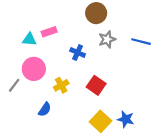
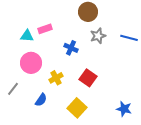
gray line: (14, 85) -> (13, 89), moved
blue star: (126, 119) -> (124, 109), moved
yellow square: (101, 121) -> (77, 108), moved

